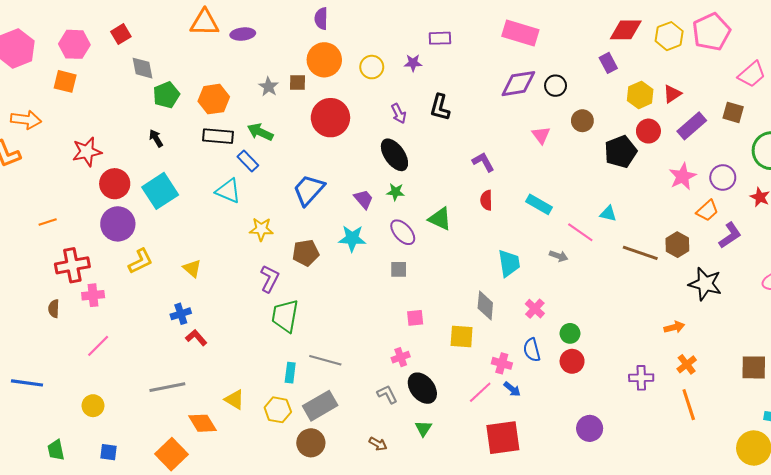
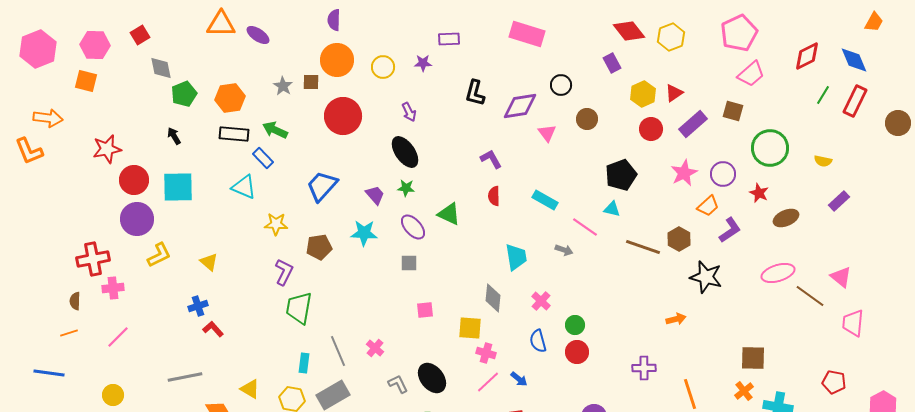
red diamond: (626, 30) -> (629, 31), turned 52
pink pentagon: (711, 32) -> (739, 33), moved
purple ellipse: (243, 34) -> (258, 35), turned 40
purple diamond: (518, 84) -> (520, 106), moved
black L-shape: (440, 107) -> (475, 93), moved
black pentagon: (621, 152) -> (621, 175), moved
cyan square: (160, 191) -> (178, 187), turned 32
orange line: (48, 222) -> (69, 333), moved
pink cross: (401, 357) -> (375, 348), moved, turned -30
gray line: (325, 360) -> (338, 351), turned 52
pink cross: (502, 363) -> (486, 353), moved
orange cross: (687, 364) -> (744, 391), moved

